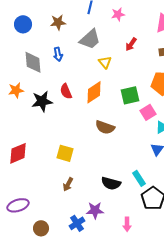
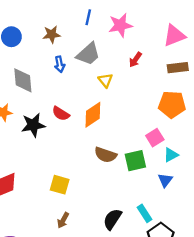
pink star: (118, 14) -> (120, 25), size x1.5
blue arrow: (58, 54) -> (60, 64), moved
red semicircle: (66, 91) -> (61, 114), turned -35
green square: (130, 95) -> (135, 161), moved
black semicircle: (111, 183) -> (112, 219), turned 108

